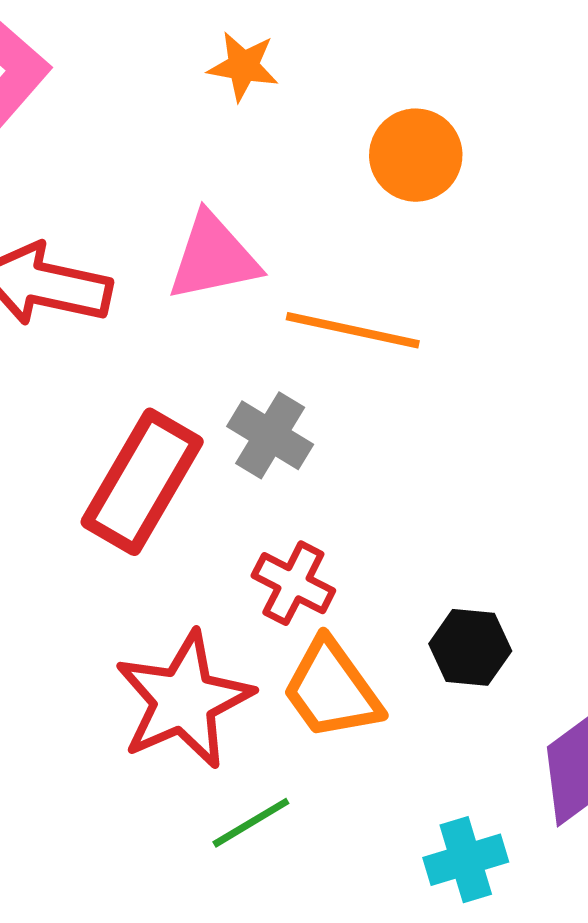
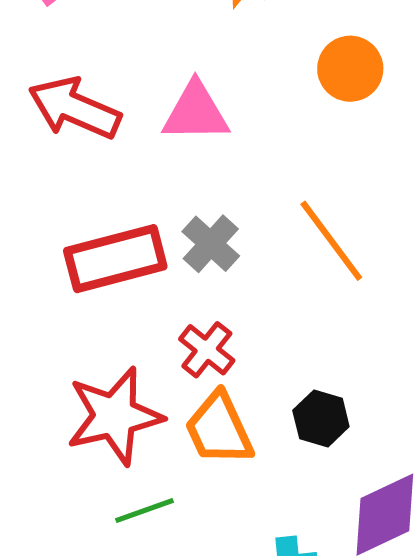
orange line: (353, 330) -> (331, 241), moved, turned 30
red rectangle: (142, 482) -> (115, 259), turned 34

